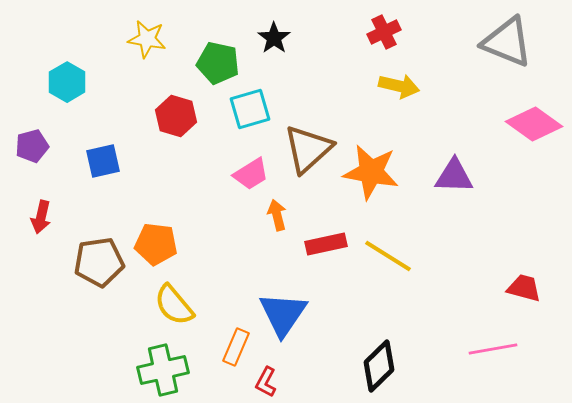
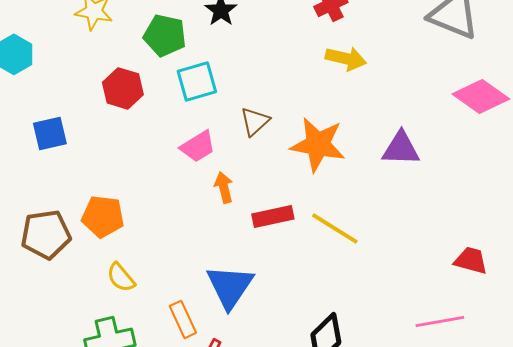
brown triangle: (308, 149) -> (255, 121), size x0.6
yellow semicircle: (174, 305) -> (121, 277), size x0.7
orange rectangle: (236, 347) -> (183, 319), turned -48

